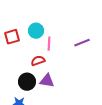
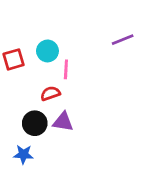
purple line: (82, 43) -> (123, 40), moved

